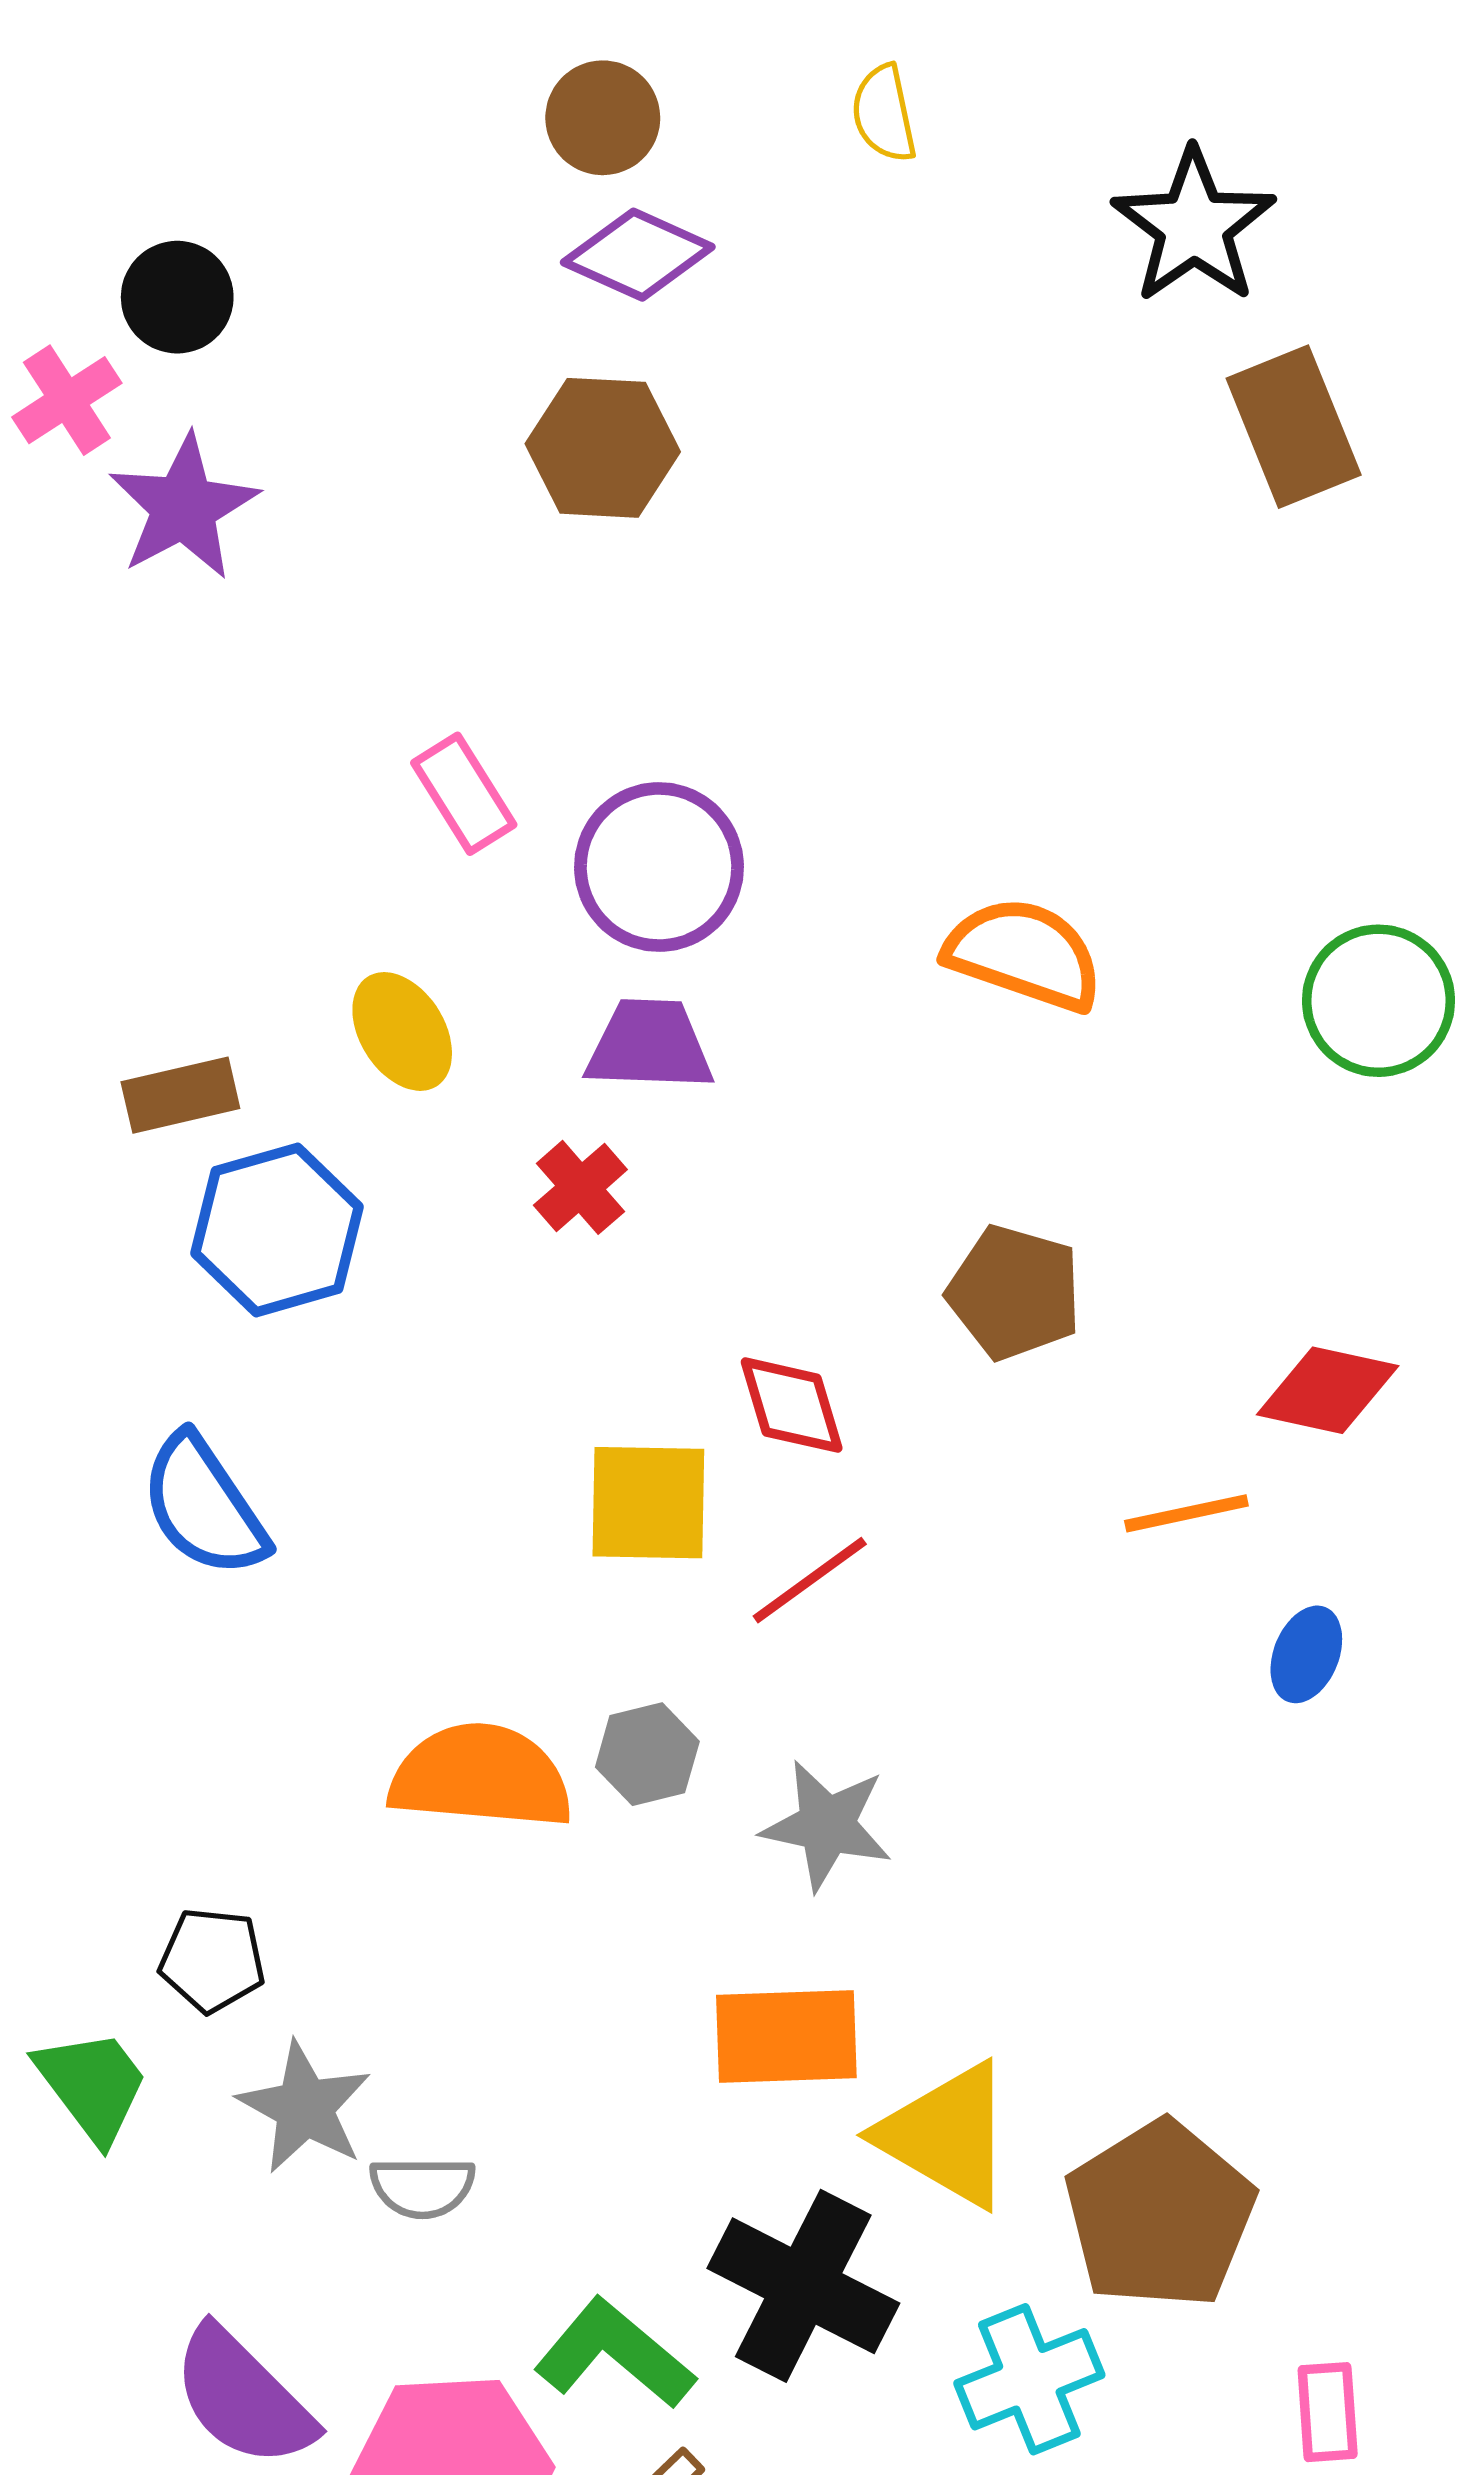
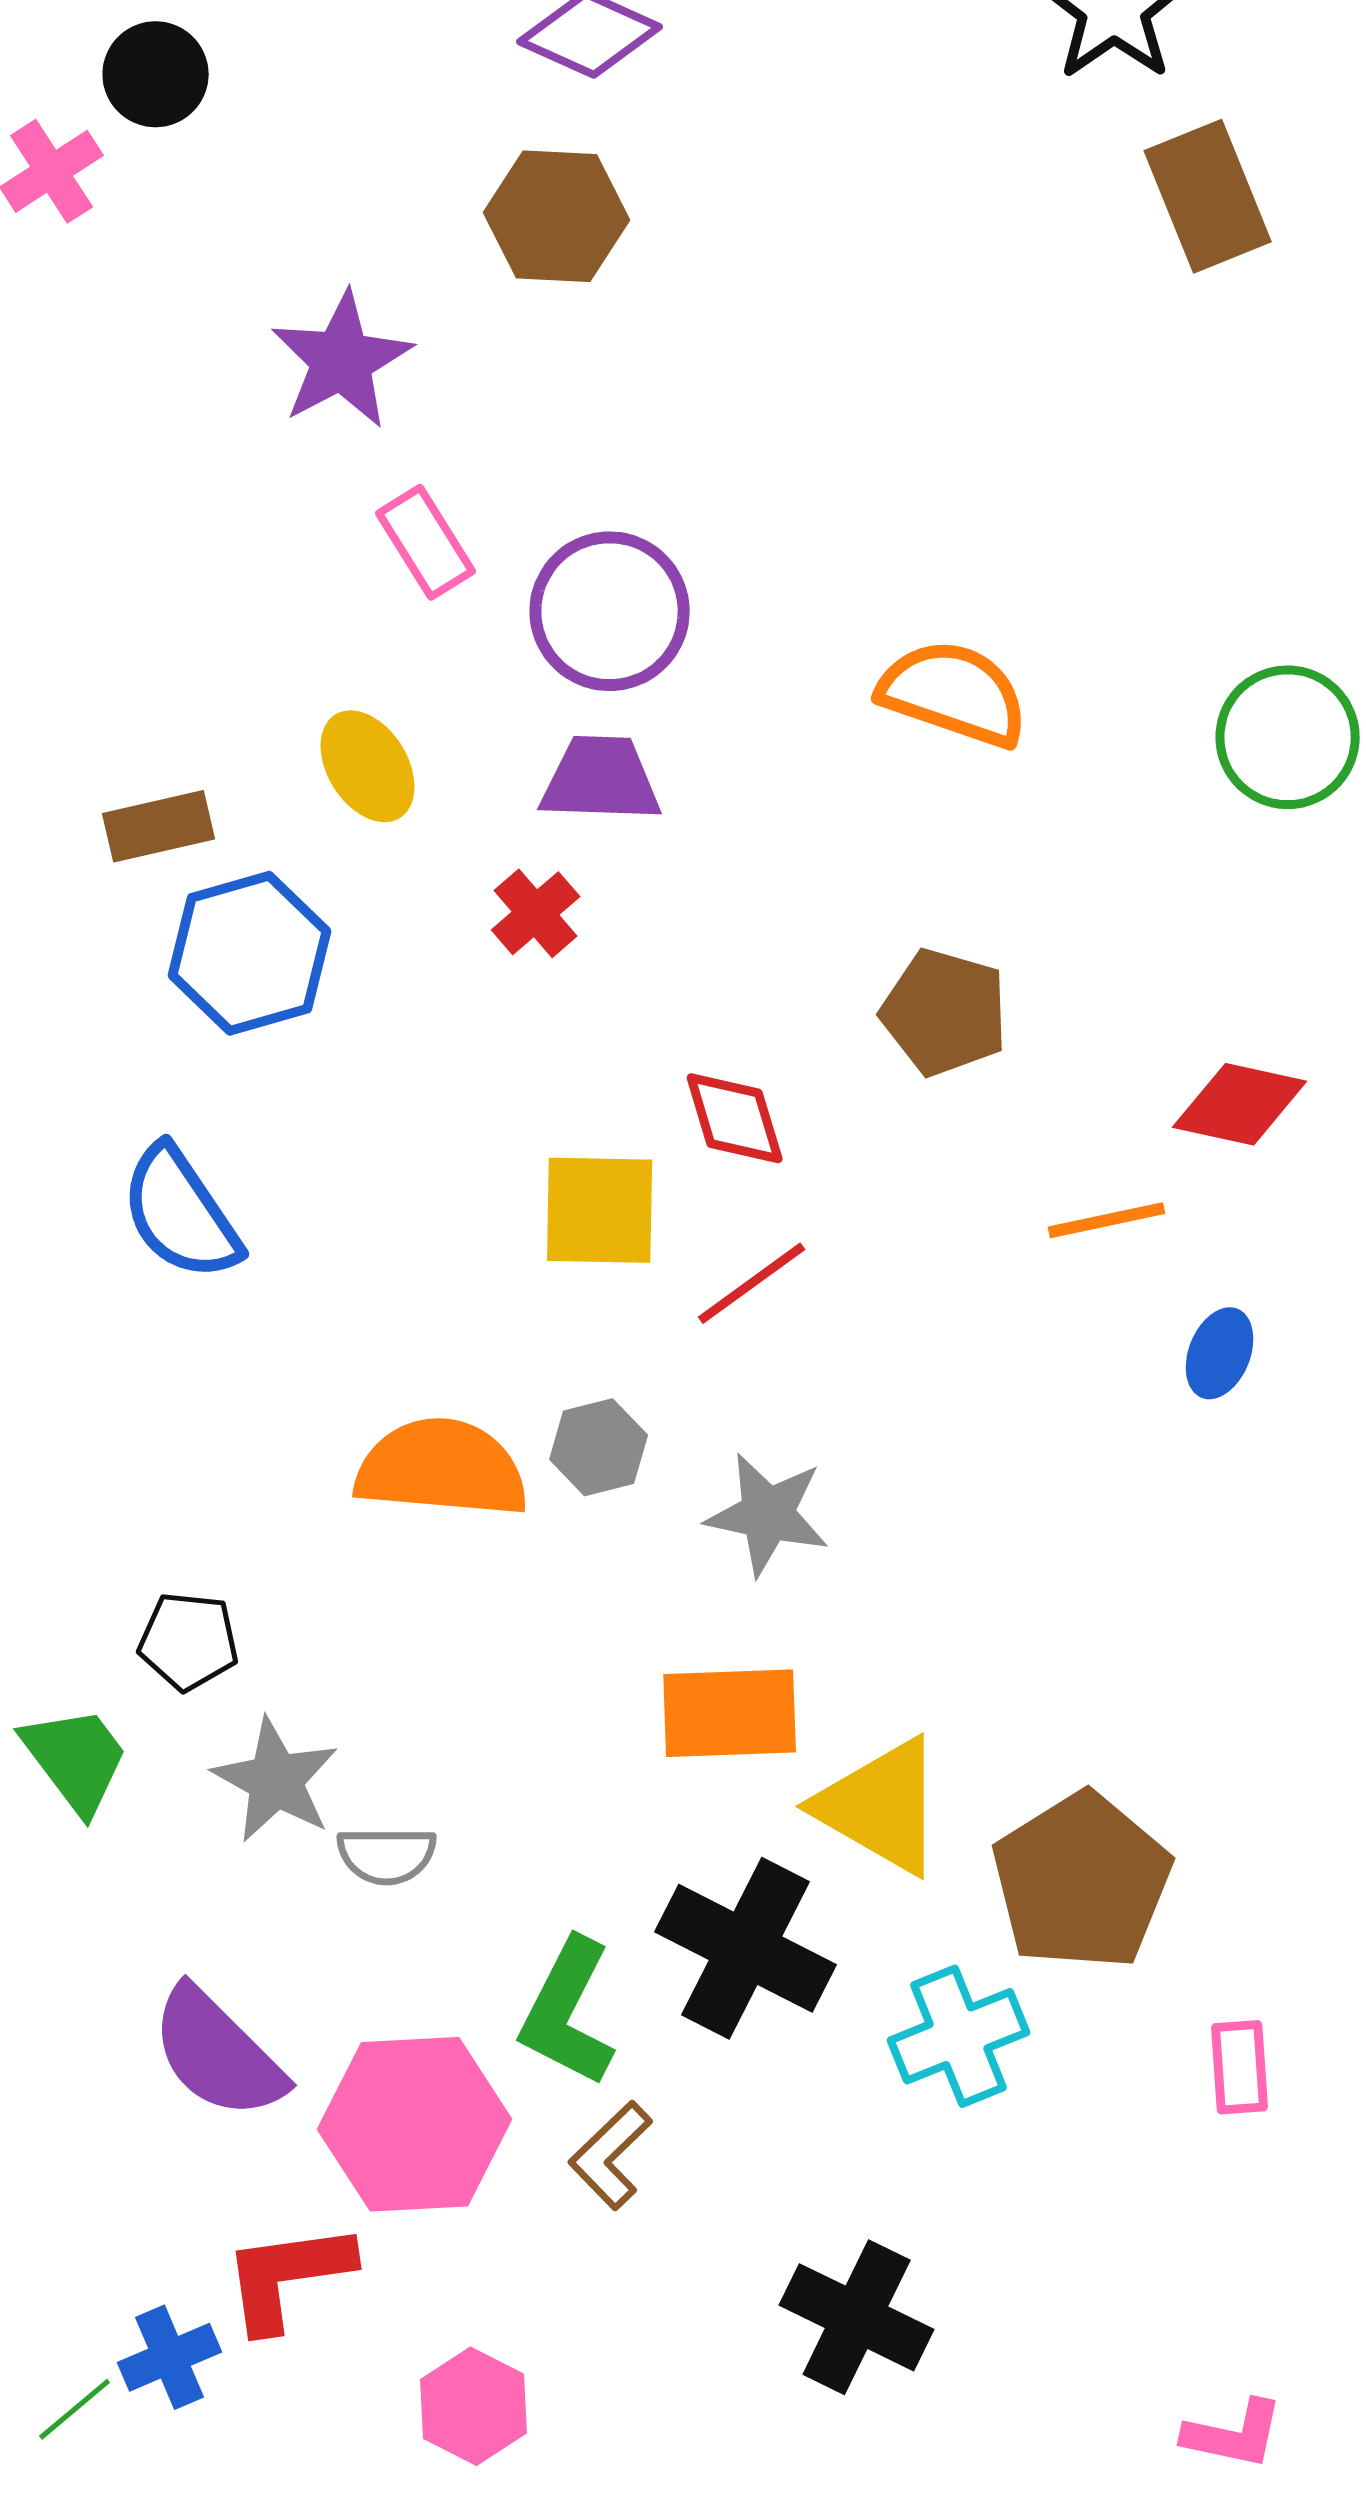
purple star: (184, 507) -> (342, 360), moved
green L-shape: (614, 2354) -> (568, 2012), turned -103

